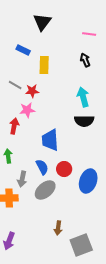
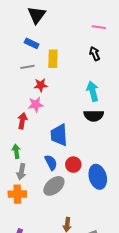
black triangle: (42, 22) -> (37, 15), moved
gray line: (15, 85) -> (27, 67), moved, turned -40
gray arrow: (22, 179) -> (21, 172), moved
blue ellipse: (88, 181) -> (98, 177), turned -35

